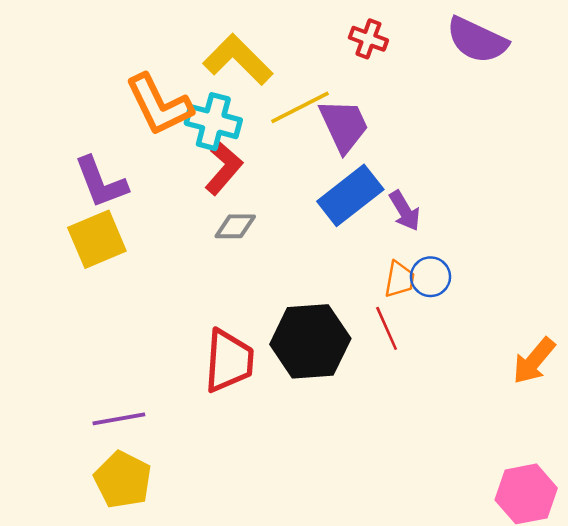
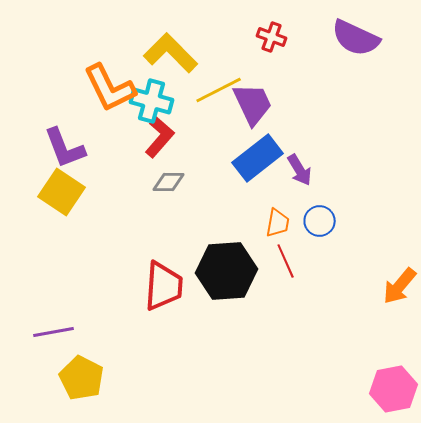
yellow square: (97, 239) -> (62, 192), turned -33
orange trapezoid: (399, 279) -> (278, 223), moved
purple line: (119, 419) -> (54, 332), moved

